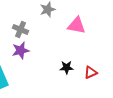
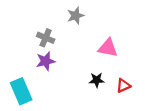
pink triangle: (77, 25) -> (108, 48), moved

